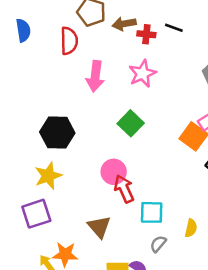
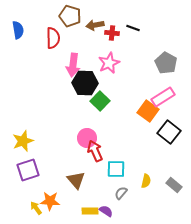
black hexagon: (57, 132) -> (85, 83), moved
yellow star: (48, 176) -> (23, 141), moved

